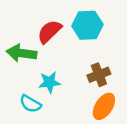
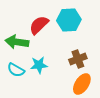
cyan semicircle: (30, 104) -> (16, 70), moved

